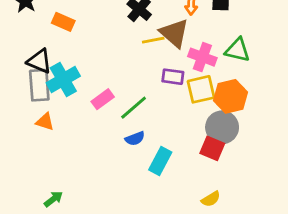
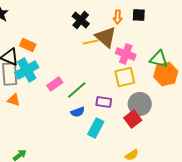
orange rectangle: (63, 22) -> (28, 45), moved
green triangle: (238, 50) -> (159, 59), moved
purple rectangle: (173, 77) -> (104, 102), moved
orange hexagon: (231, 96) -> (166, 74), moved
red square: (212, 148) -> (133, 119), turned 30

